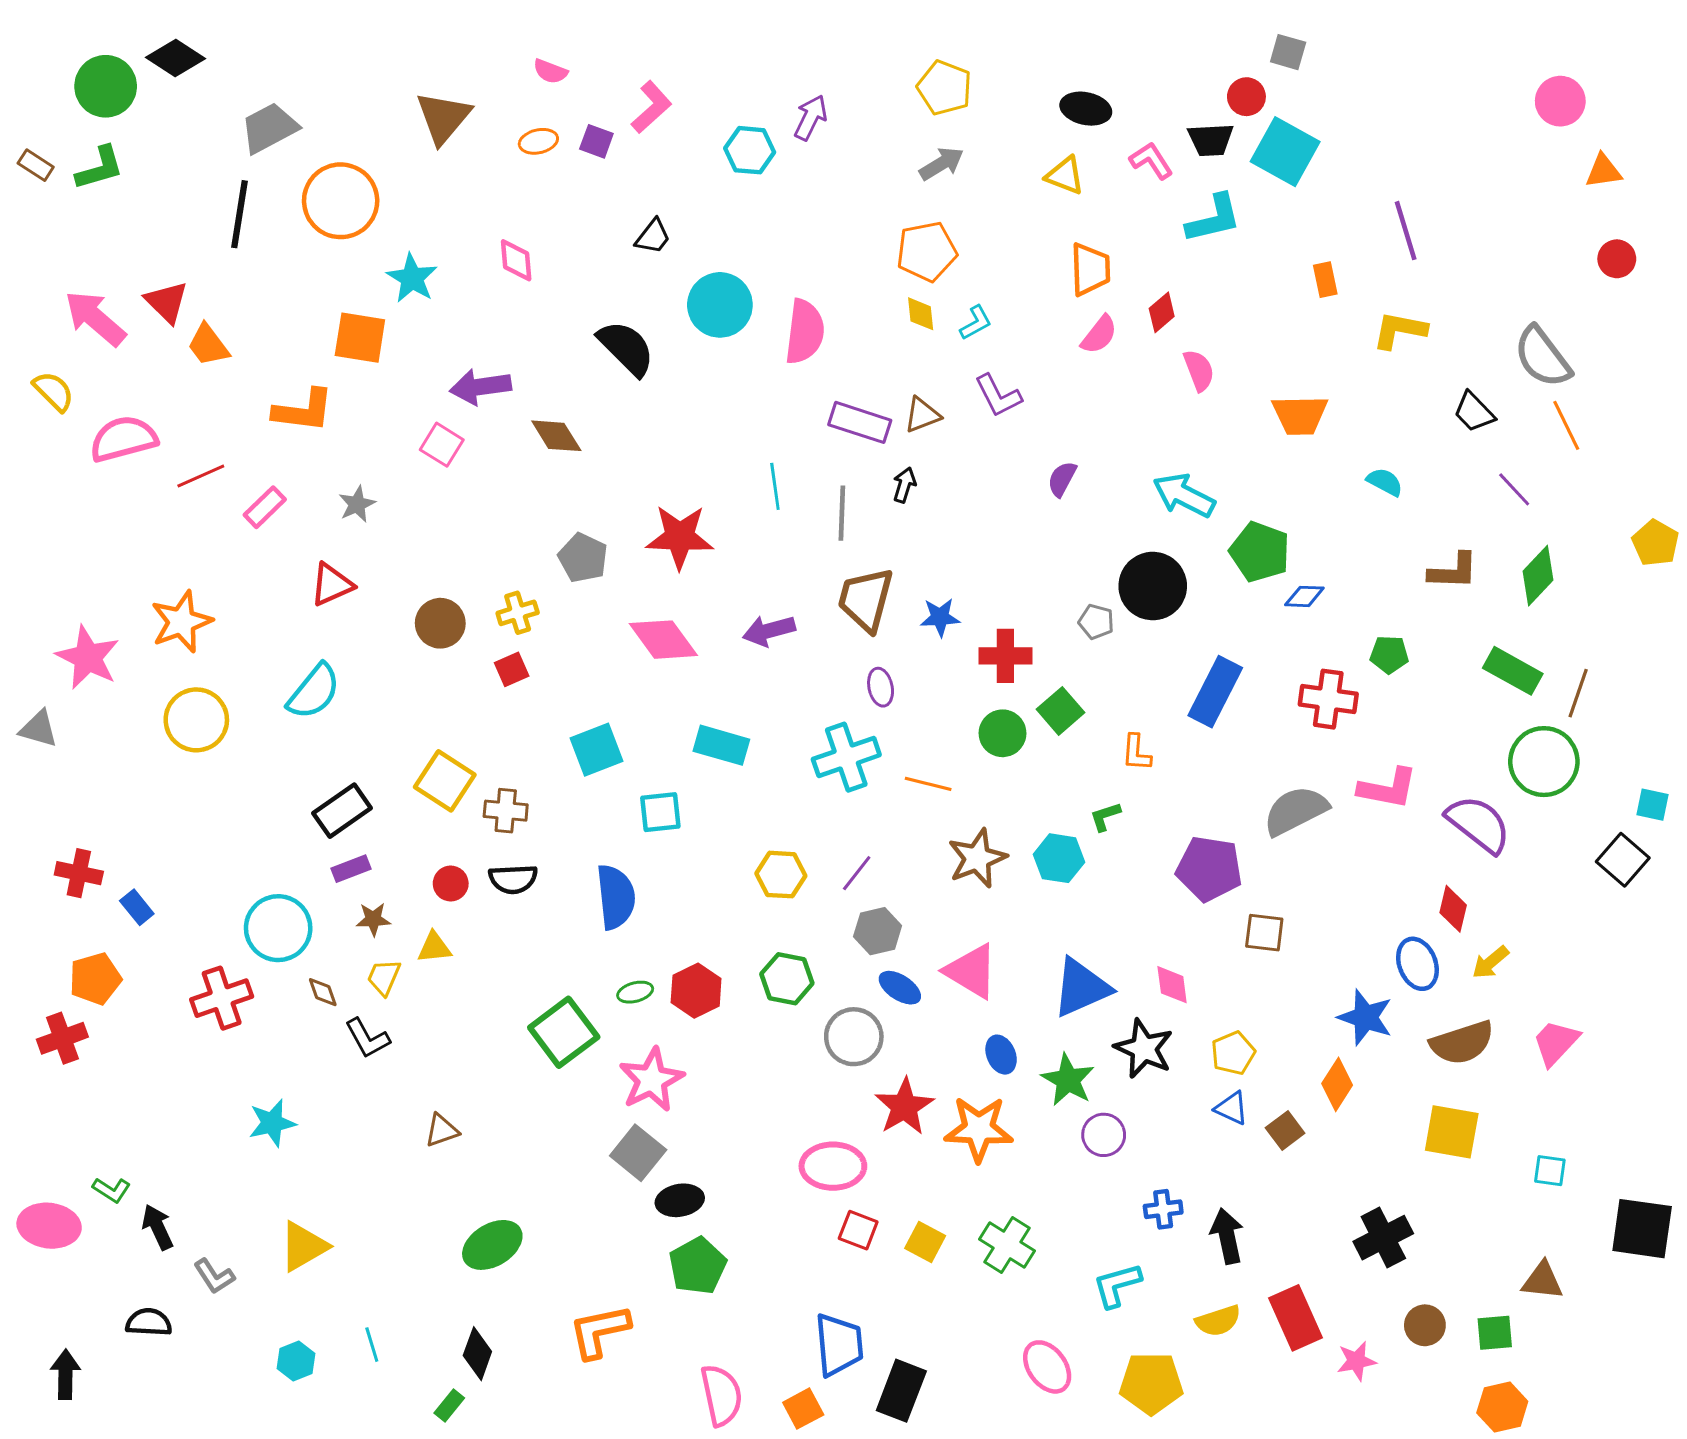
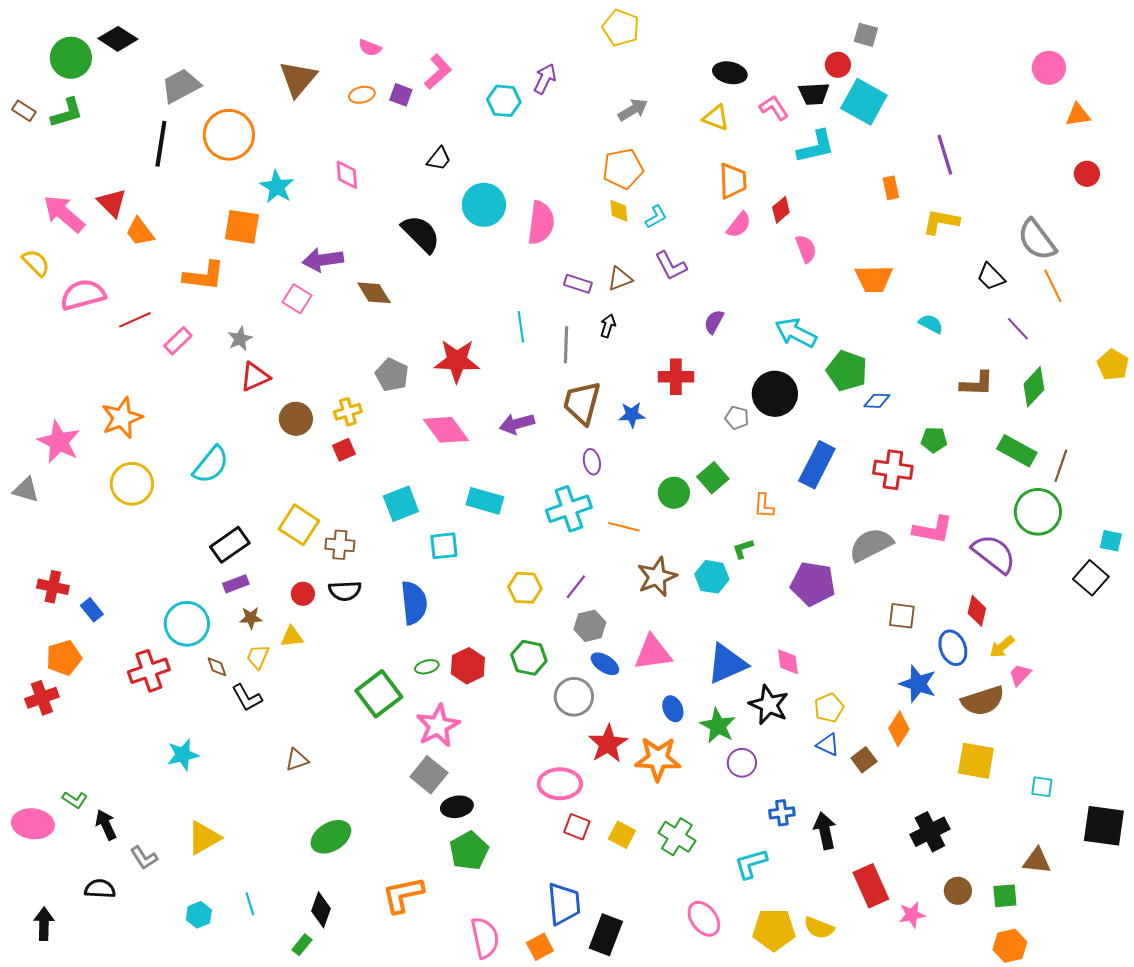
yellow pentagon: (944, 88) -> (621, 28), moved
purple rectangle: (860, 422) -> (578, 284), size x0.7
red triangle: (332, 585) -> (255, 377), moved
red cross: (1005, 656) -> (676, 377), moved
brown square: (1264, 933) -> (902, 616), moved
pink triangle: (971, 971) -> (653, 653), turned -39
pink trapezoid: (1556, 1043) -> (1020, 675), moved, size x0.7
yellow semicircle: (1218, 1321) -> (819, 928), moved, turned 40

